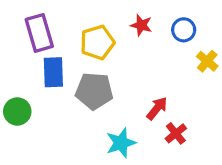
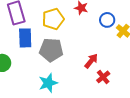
blue circle: (184, 30) -> (107, 20), moved
cyan star: (121, 143) -> (48, 83), moved

